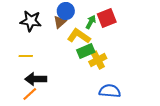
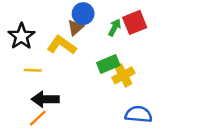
black star: (31, 21) -> (21, 36), moved, turned 30
yellow L-shape: (79, 36) -> (62, 45), moved

